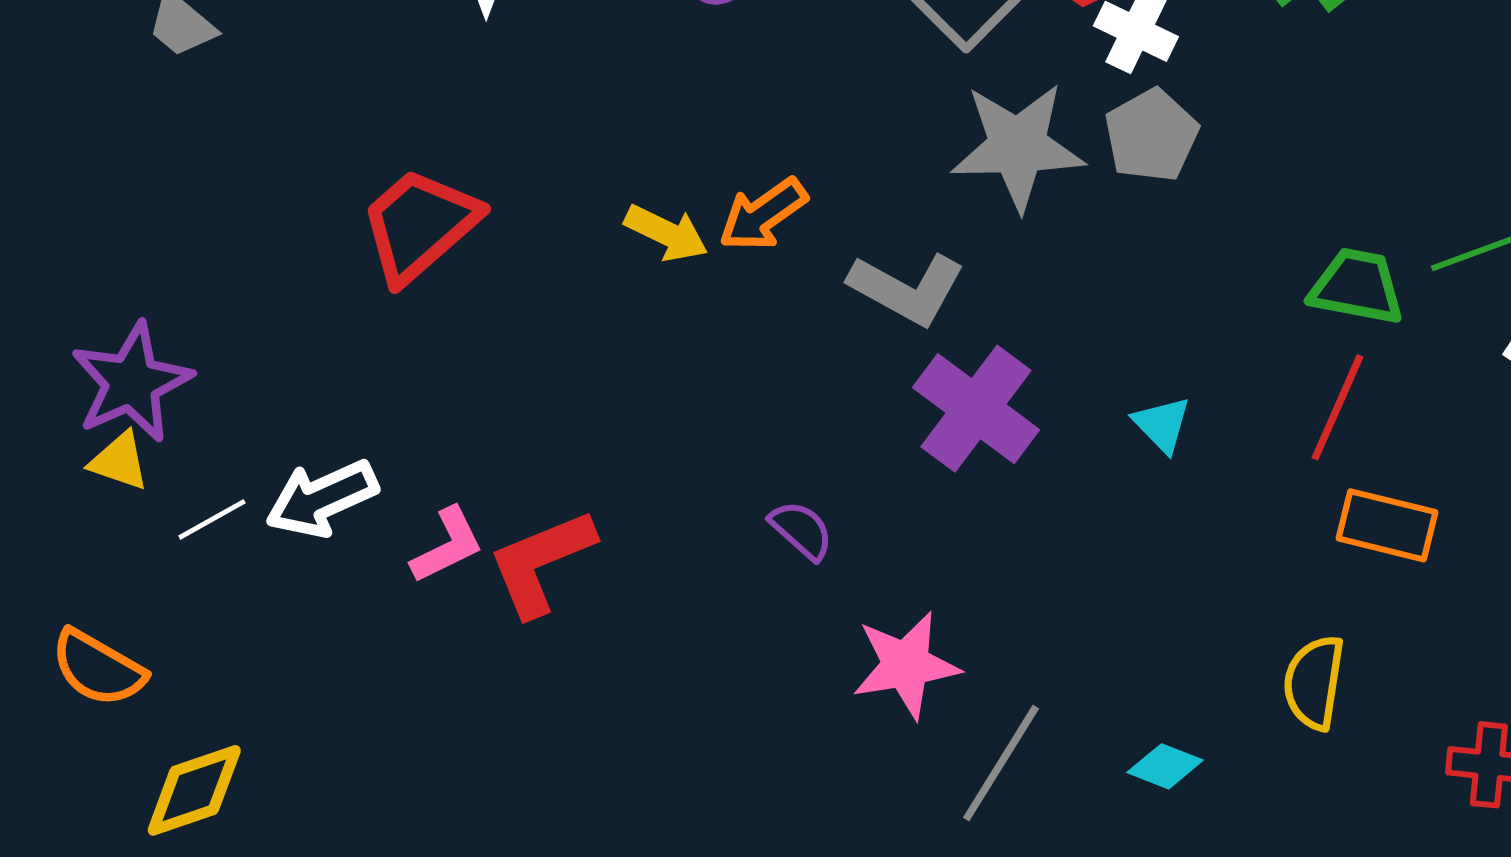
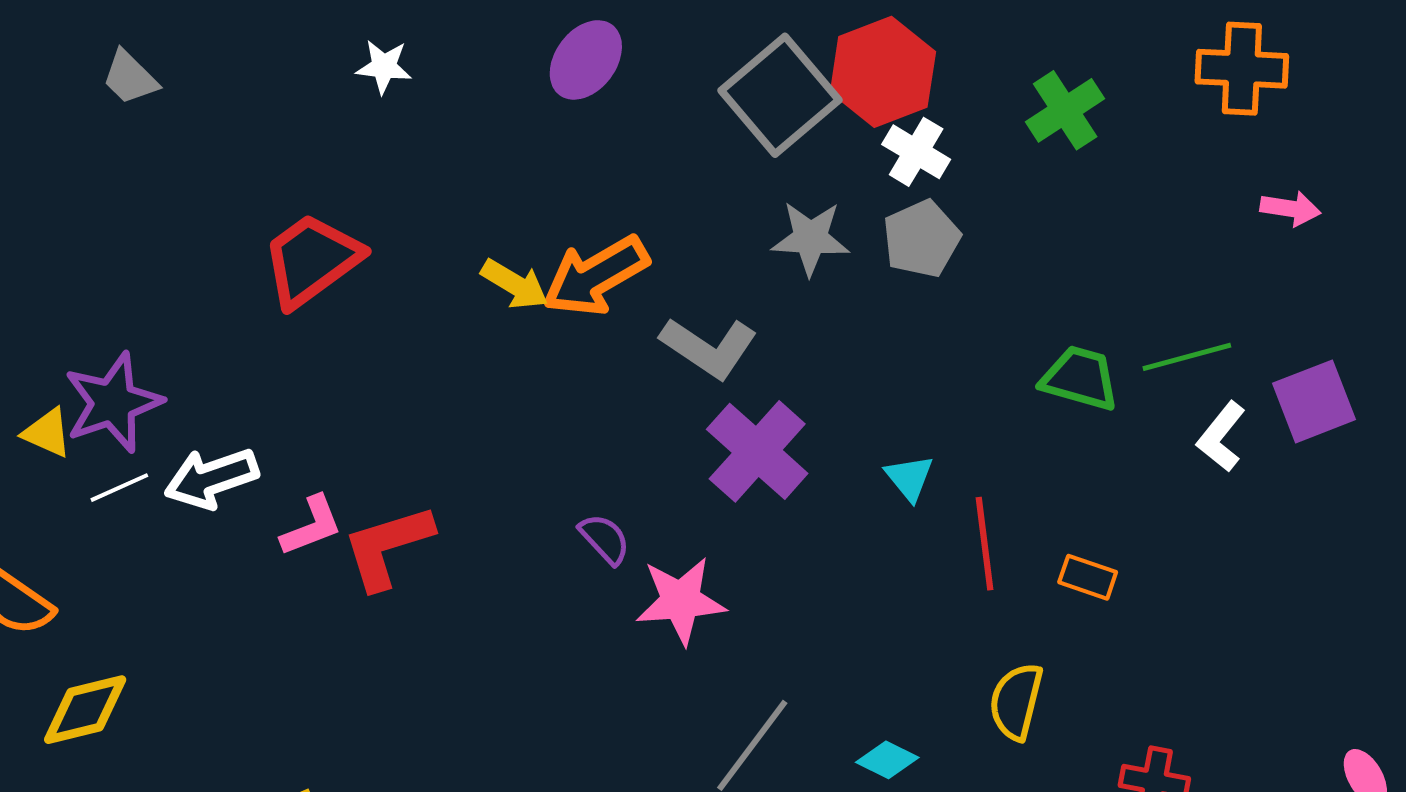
gray star: (1018, 146) -> (810, 238), size x0.7
orange arrow: (763, 214) -> (596, 276), size x1.4
purple star: (132, 382) -> (113, 403), moved
red line: (1337, 407) -> (985, 544), moved, turned -36
orange rectangle: (1387, 525) -> (1088, 577), size x0.7
pink star: (906, 665) -> (681, 601), moved

